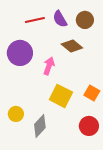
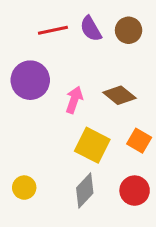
brown diamond: (72, 46) -> (119, 95), moved
yellow circle: (16, 114) -> (24, 188), moved
gray diamond: (40, 126) -> (85, 191), moved

